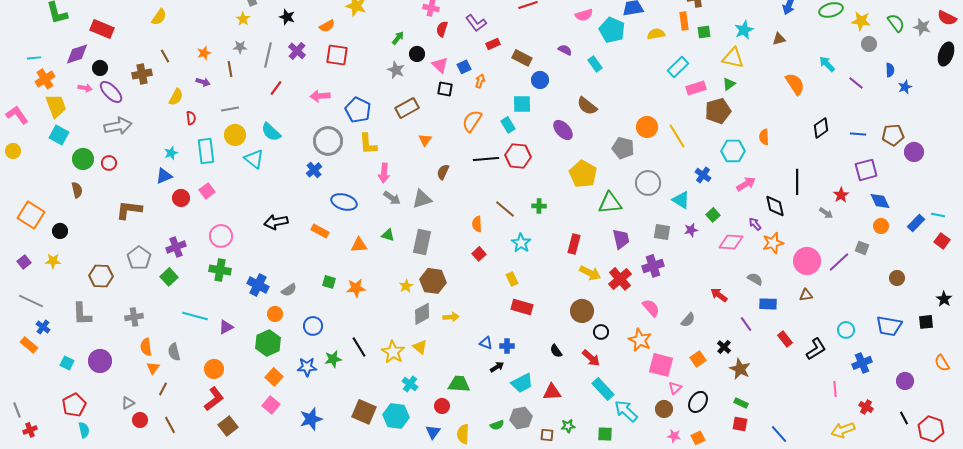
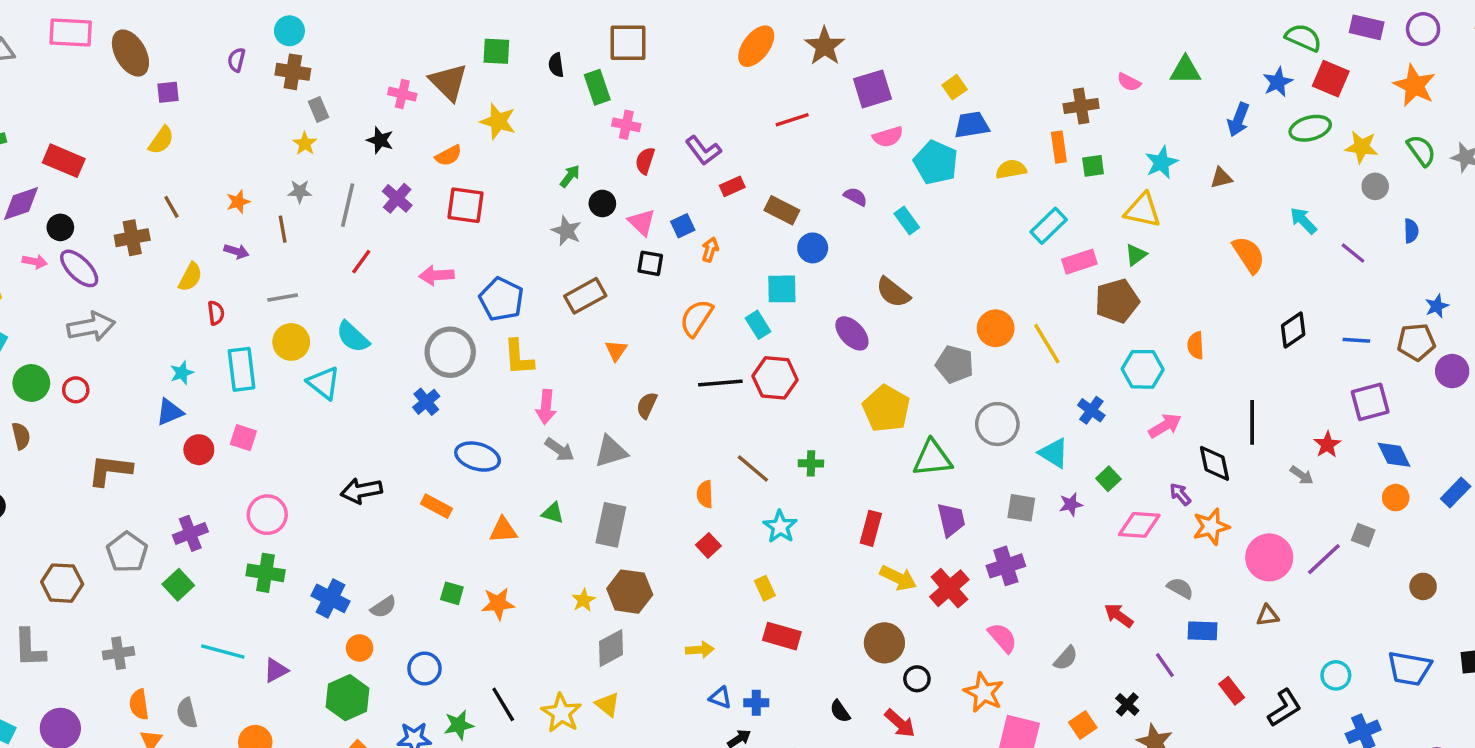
blue star: (905, 87) -> (1437, 306), moved
pink square: (207, 191) -> (243, 438), turned -35
yellow arrow: (451, 317) -> (700, 650), moved

